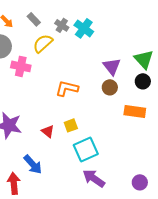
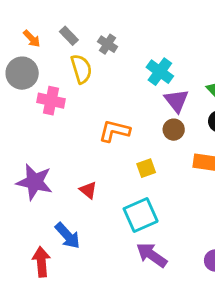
cyan cross: (84, 28) -> (160, 72), moved
yellow semicircle: (43, 43) -> (81, 69), turned 115
yellow square: (71, 125) -> (146, 168), moved

